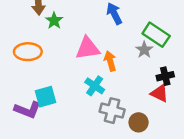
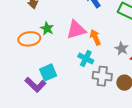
green star: (54, 21) -> (47, 28), moved
gray star: (144, 50) -> (122, 49), moved
purple L-shape: (28, 110) -> (35, 85), turned 30

